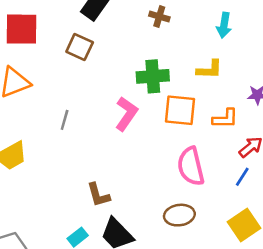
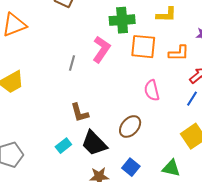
gray line: (65, 120) -> (72, 63), moved
pink semicircle: (191, 166) -> (152, 90), size x0.7
brown ellipse: (179, 215) -> (130, 127), moved, turned -40

